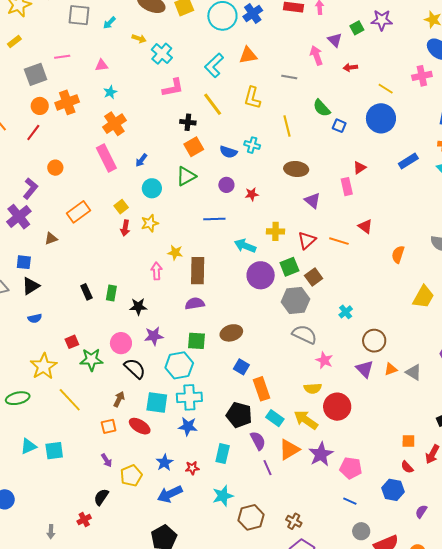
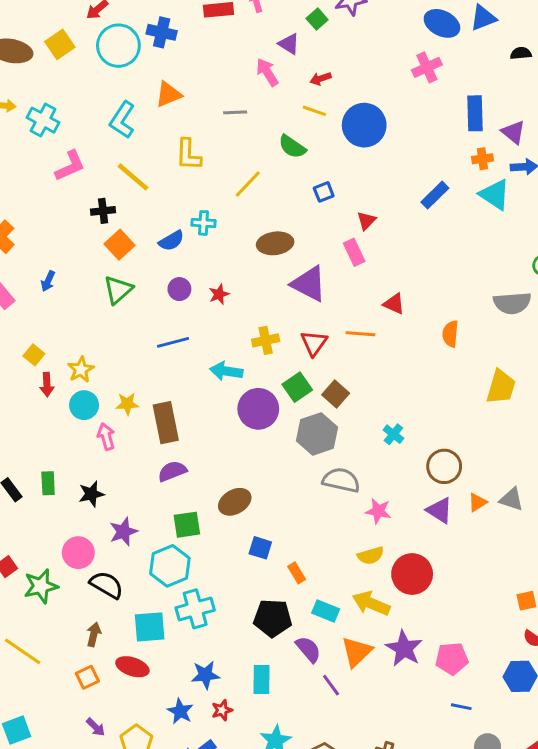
blue cross: (253, 14) -> (162, 32), turned -30
yellow line: (386, 89) -> (314, 111), moved
blue circle: (381, 118) -> (364, 125), moved
yellow line: (287, 126) -> (248, 184), turned 70
blue square: (339, 126) -> (324, 192), moved, turned -32
blue semicircle: (228, 152) -> (171, 241), turned -36
cyan circle: (152, 188) -> (84, 405), moved
purple triangle: (312, 201) -> (309, 284), size x1.5
orange rectangle: (261, 389) -> (297, 573), size x0.6
blue star: (188, 426) -> (205, 675), moved

